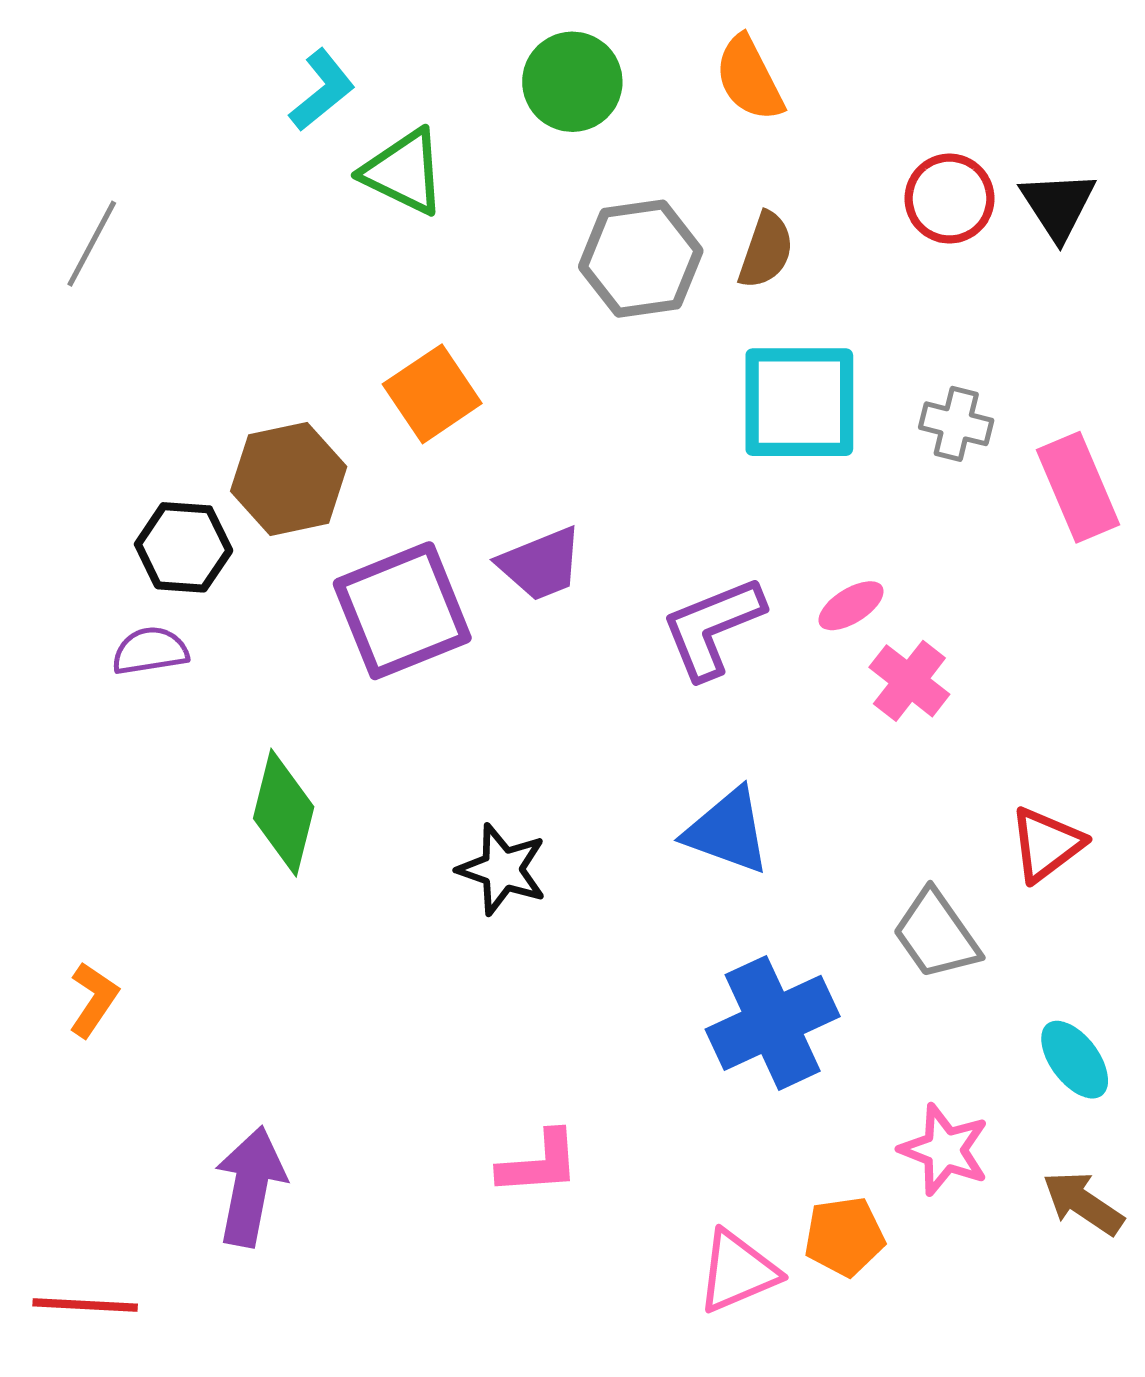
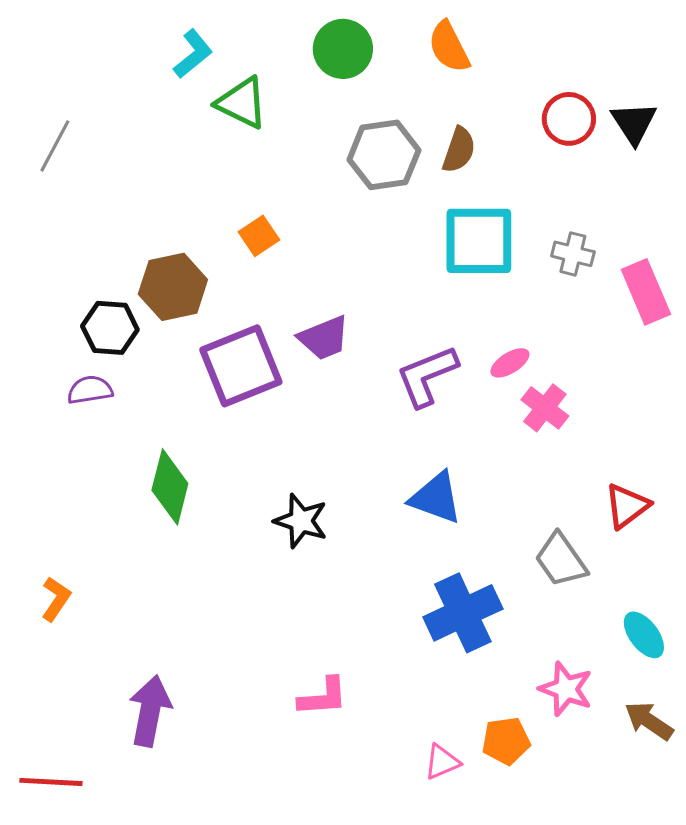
orange square: (432, 394) -> (259, 236), size x0.7
pink triangle: (738, 1272) -> (442, 762), size x0.7

